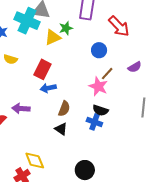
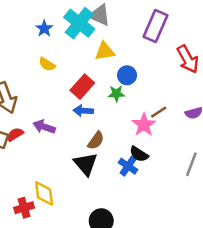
green star: (66, 28) -> (116, 94), moved
blue circle: (99, 50) -> (127, 75), moved
black triangle: (61, 129) -> (86, 164), size x1.5

